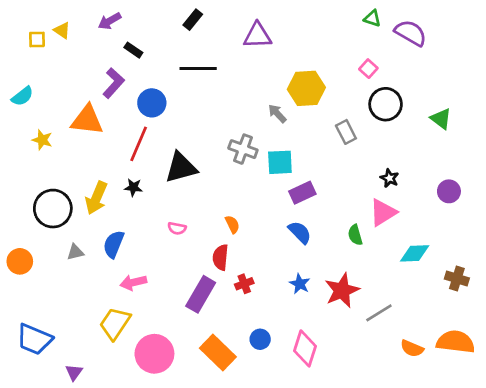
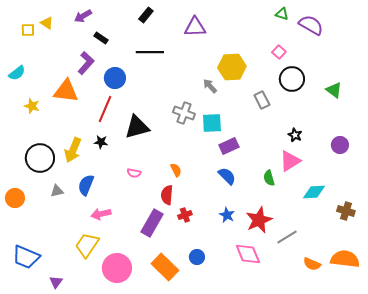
pink diamond: (305, 348) -> (248, 254), moved, turned -40

